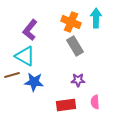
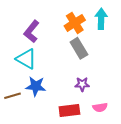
orange cross: (71, 22) -> (75, 23), turned 36
brown line: (12, 75) -> (12, 96), moved
pink semicircle: (95, 102) -> (100, 107), turned -96

